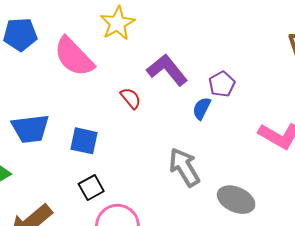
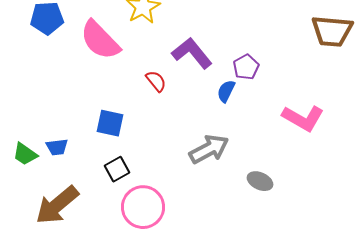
blue trapezoid: (30, 129) -> (57, 147), moved, size x0.6
gray arrow: (184, 167) -> (209, 149), turned 93
gray ellipse: (236, 200) -> (260, 181), size x0.7

